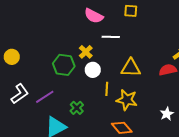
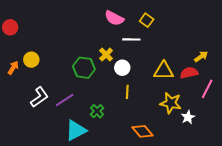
yellow square: (131, 11) -> (147, 20), moved, turned 32
yellow triangle: (131, 68) -> (164, 71), moved
white circle: (93, 70) -> (122, 68), moved
yellow star: (127, 100) -> (171, 103), moved

